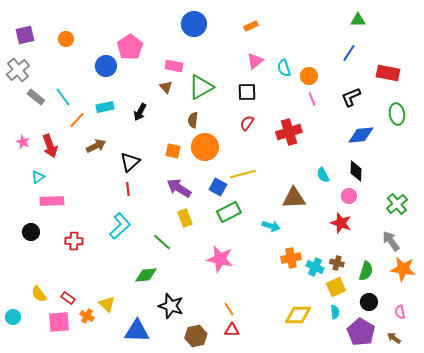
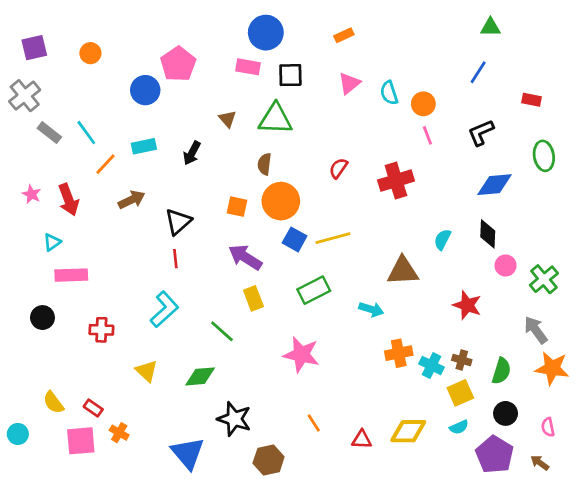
pink rectangle: (174, 66) -> (248, 67), moved
red rectangle: (388, 73) -> (532, 100), size x0.6
green triangle: (201, 87) -> (275, 119), turned 32
black square: (247, 92) -> (290, 75), moved
cyan semicircle: (323, 175) -> (443, 239), turned 56
blue square: (218, 187) -> (295, 239), moved
pink circle: (349, 196) -> (506, 265), moved
yellow triangle: (107, 304) -> (147, 371), moved
cyan semicircle: (335, 312) -> (459, 427), turned 72
red triangle: (232, 330) -> (362, 439), moved
blue triangle: (137, 331) -> (188, 453), turned 48

